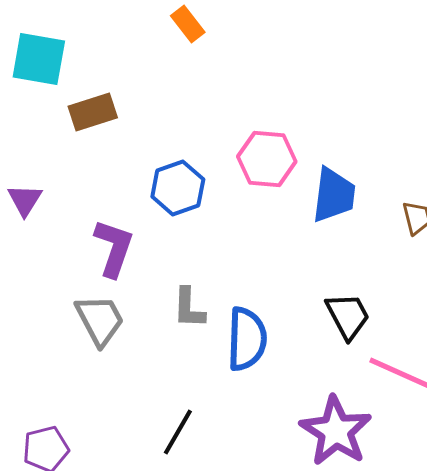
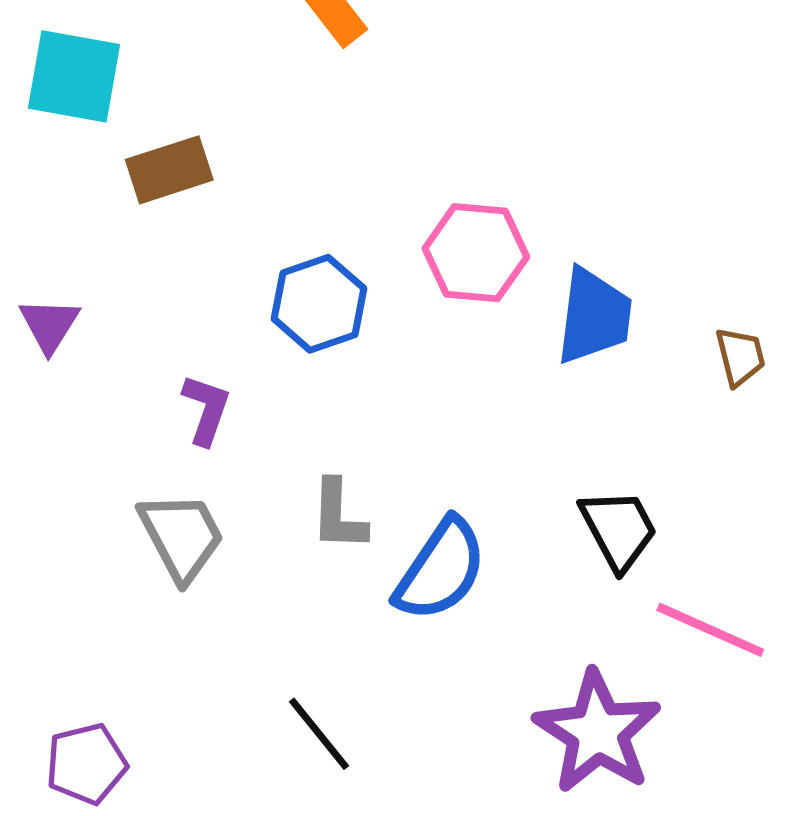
purple L-shape: (114, 248) -> (206, 409), size x0.7
blue semicircle: (247, 339) -> (441, 570), turned 32
black line: (178, 432) -> (319, 734), turned -69

